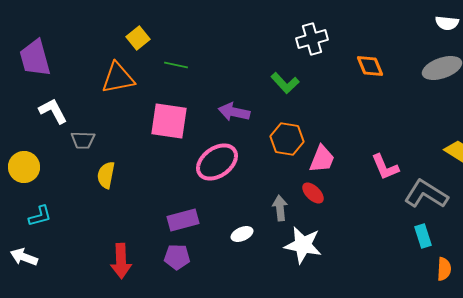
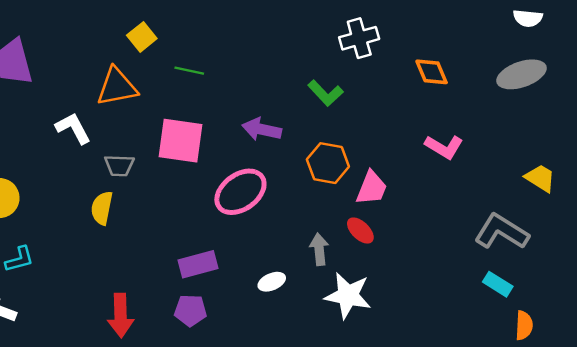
white L-shape: (53, 111) -> (73, 128), moved
gray trapezoid: (83, 140) -> (119, 166), moved
pink L-shape: (385, 167) -> (444, 147), moved, turned -36
cyan rectangle: (423, 236) -> (498, 284), turned -40

